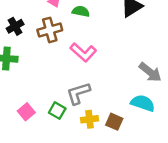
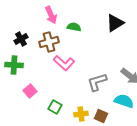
pink L-shape: (83, 52) -> (64, 63), moved
gray L-shape: (78, 93) -> (97, 82), moved
pink square: (26, 112) -> (30, 91), moved

